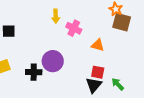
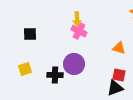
pink cross: (74, 28) -> (79, 31), moved
black triangle: (94, 85) -> (115, 88), turned 30

